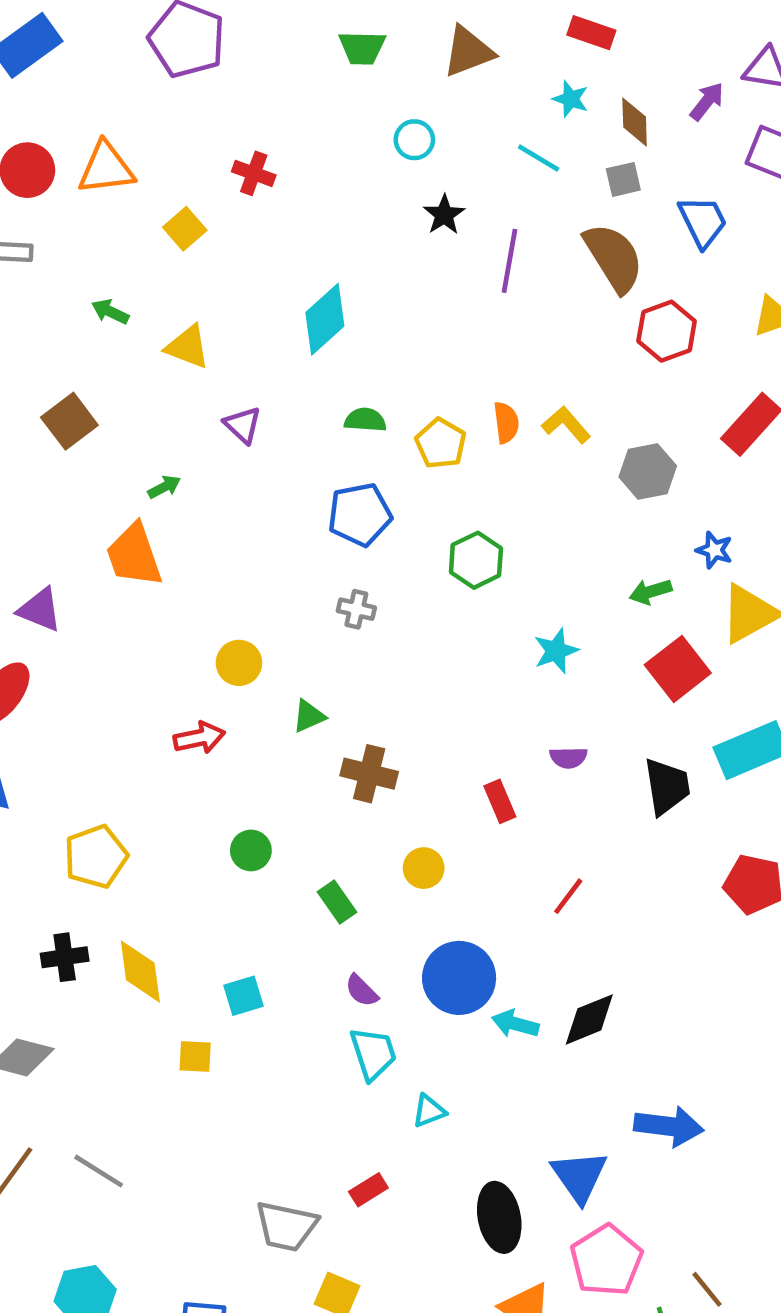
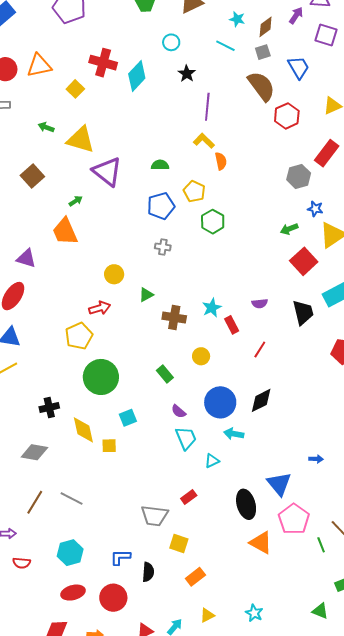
brown diamond: (635, 122) -> (266, 27), turned 60
red cross: (254, 173) -> (103, 63), size x1.5
purple line: (510, 261) -> (207, 107), moved
cyan diamond: (325, 319) -> (137, 76), moved
yellow triangle: (188, 347) -> (81, 140), size x1.4
purple triangle: (243, 425) -> (107, 171), size x1.8
yellow L-shape: (566, 425) -> (204, 141), moved
yellow pentagon: (441, 443) -> (194, 191), moved
gray hexagon: (648, 471) -> (299, 176), moved
cyan star: (556, 651) -> (212, 308), moved
green circle: (251, 850) -> (101, 377), moved, size x2.0
yellow pentagon: (96, 857) -> (79, 336), moved
red line: (568, 896) -> (260, 349), moved
yellow diamond: (140, 971) -> (83, 430), moved
black diamond: (589, 1019) -> (261, 400), moved
cyan arrow: (515, 1024) -> (234, 434), moved
blue arrow: (669, 1126) -> (316, 459), size x0.5

